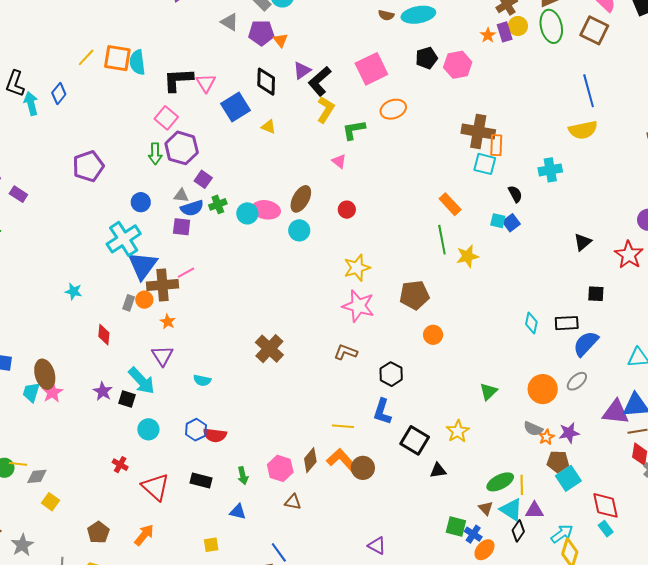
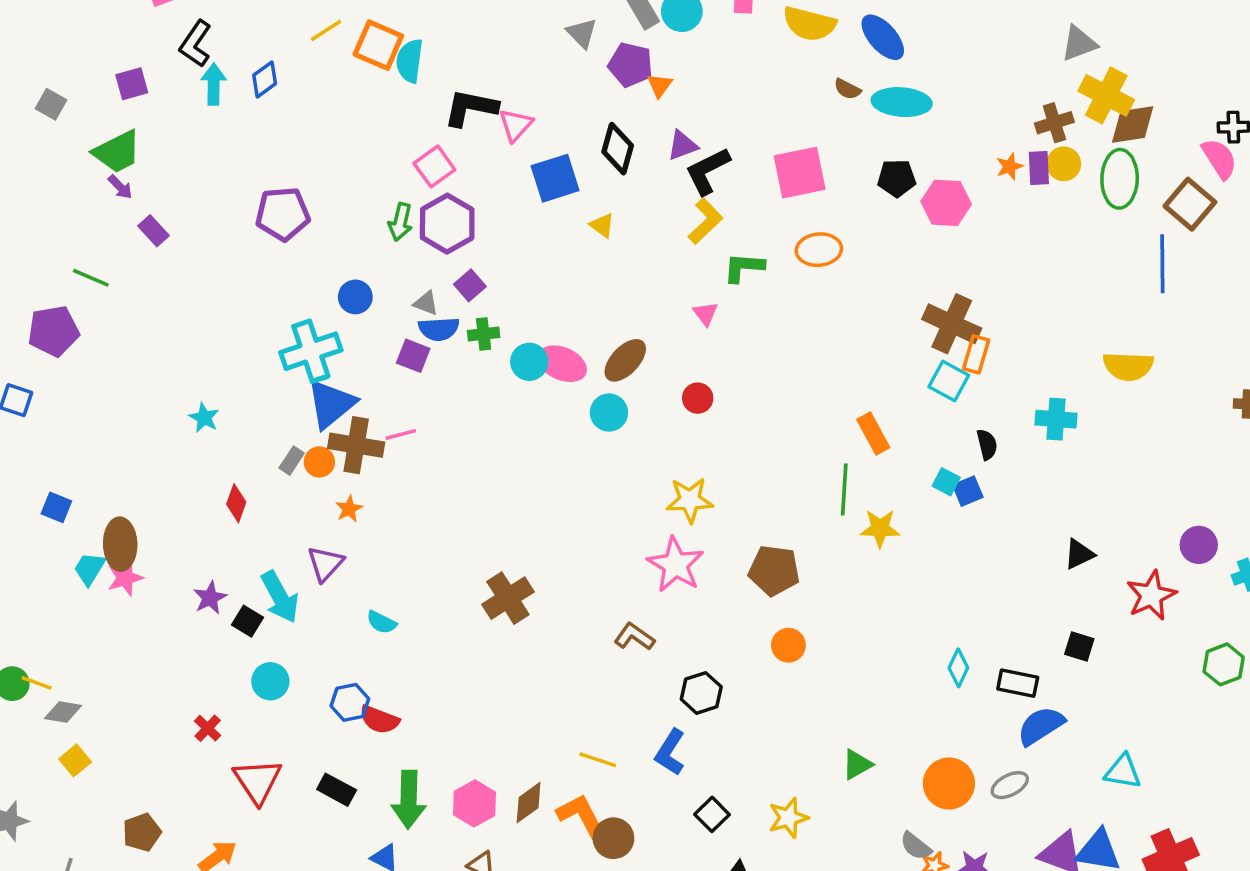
blue line: (589, 91) -> (1162, 264), moved
black square: (415, 440) -> (712, 814), size x0.7
green arrow: (243, 476) -> (409, 800), size x1.8

